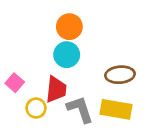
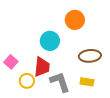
orange circle: (69, 27) -> (75, 20), moved
yellow rectangle: (116, 109) -> (87, 82), size x0.6

